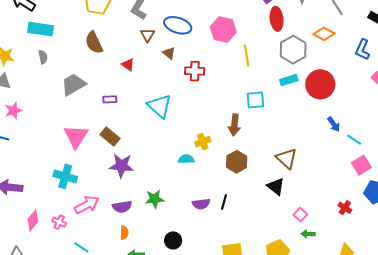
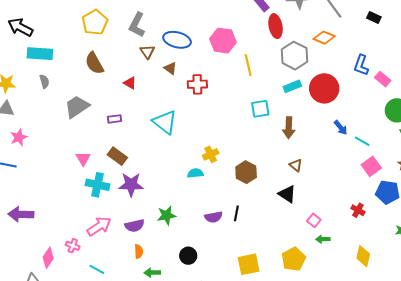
blue L-shape: (362, 50) -> (361, 65), moved
brown arrow: (234, 125) -> (289, 128), moved
pink triangle: (76, 136) -> (83, 159), size x0.6
brown triangle: (287, 159) -> (296, 165), size x0.6
cyan cross: (65, 176) -> (97, 185), moved
pink diamond: (33, 220) -> (48, 258), moved

